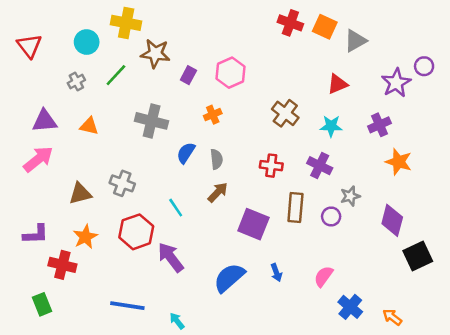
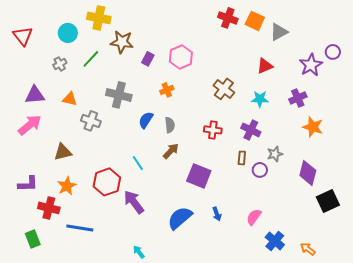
gray cross: (122, 183) -> (91, 121), moved
brown rectangle: (295, 208) -> (242, 158), moved, size x0.6
blue line: (127, 306) -> (80, 228), moved

